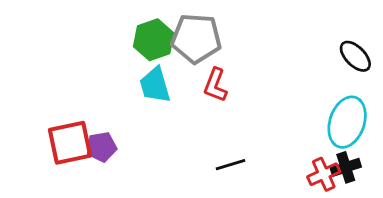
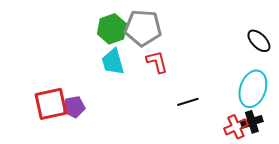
red L-shape: (215, 85) -> (157, 62), turned 145
black line: (230, 165) -> (188, 102), moved

